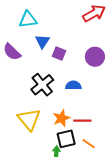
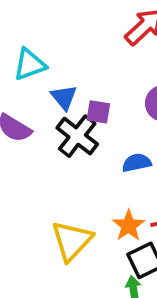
black cross: (42, 85) -> (77, 136), moved
yellow triangle: (29, 119) -> (72, 241), turned 35

